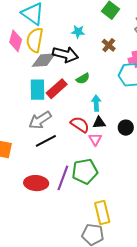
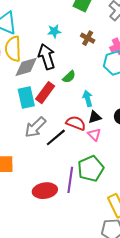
black arrow: (65, 54) -> (47, 57), turned -110
black line: (46, 141) -> (56, 137), moved

